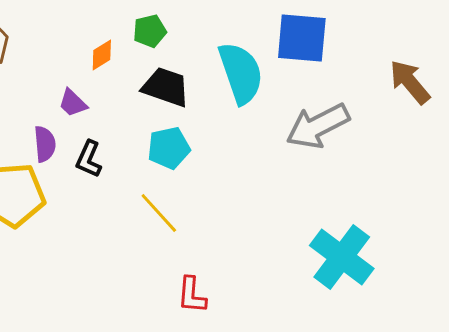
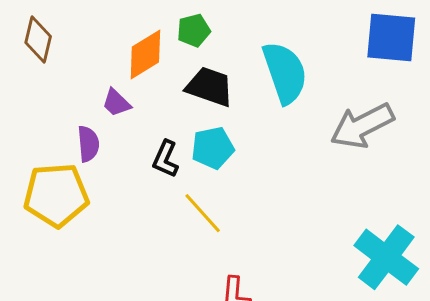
blue square: (302, 38) -> (391, 37), moved
orange diamond: (102, 55) -> (145, 55), size x1.6
black L-shape: (89, 159) -> (166, 159), moved

